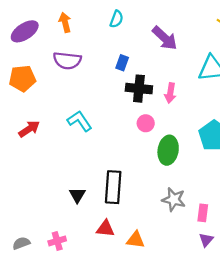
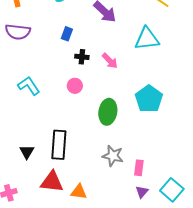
black cross: (139, 89) -> (82, 57), size x0.6
pink arrow: (170, 93) -> (110, 61), turned -54
pink circle: (146, 123) -> (75, 86), moved
red triangle: (105, 229) -> (52, 182), size x1.4

